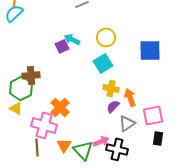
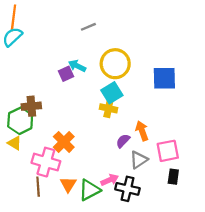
yellow circle: (106, 37) -> (115, 64), size x1.4
yellow cross: (111, 88) -> (108, 108), moved
green triangle: (83, 150) -> (89, 190), turned 45

